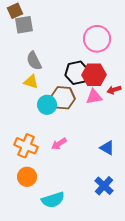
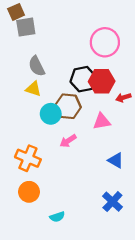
pink triangle: (94, 97) -> (102, 121), moved
pink arrow: (59, 144) -> (68, 141), moved
cyan semicircle: (53, 200) -> (57, 217), size x0.6

